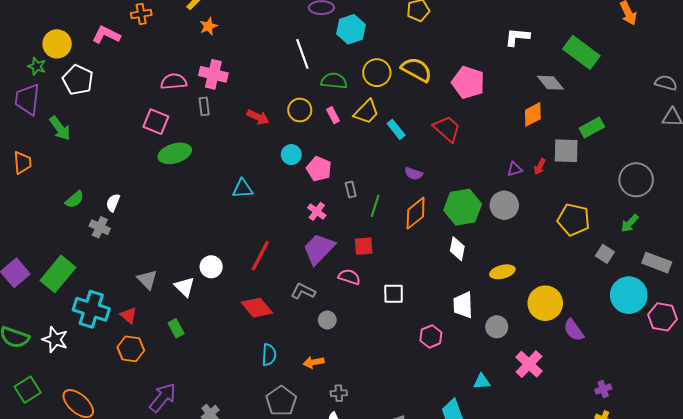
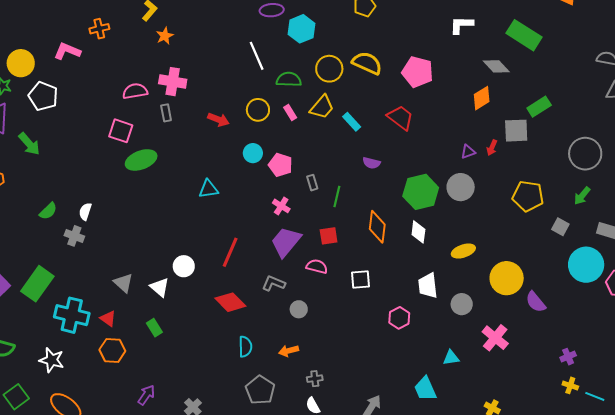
orange diamond: (416, 213) -> (377, 227), moved, turned -40
white star: (55, 339) -> (52, 360), moved
purple arrow: (163, 398) -> (146, 395), size x0.7

